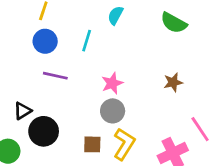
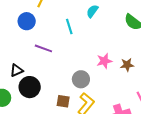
blue circle: (45, 41) -> (27, 21), moved
cyan line: (87, 41) -> (69, 26), turned -42
pink star: (112, 83) -> (104, 61), moved

